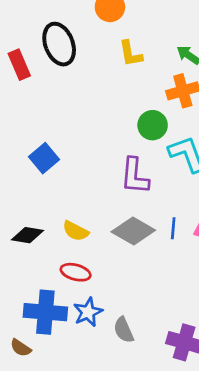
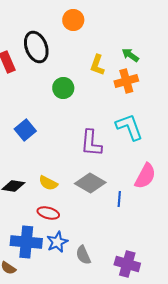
yellow L-shape: (131, 54) -> (97, 65), moved, turned 30
green circle: (153, 125) -> (63, 88), moved
blue line: (173, 228) -> (119, 199), moved

